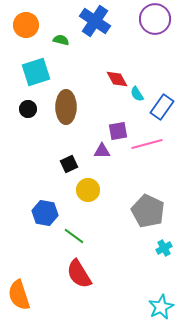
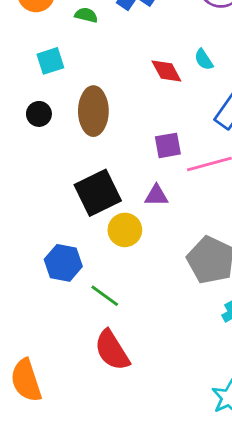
cyan square: (36, 72) -> (50, 61), size x0.7
cyan semicircle: (137, 94) -> (204, 59), moved
purple triangle: (102, 151) -> (156, 196), moved
black square: (69, 164) -> (98, 193), size x1.8

